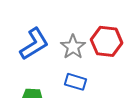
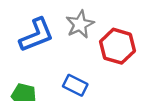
gray star: (73, 47) -> (80, 24), moved

